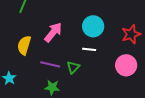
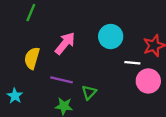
white line: (89, 49) -> (132, 63), moved
green triangle: (73, 67) -> (89, 92), moved

